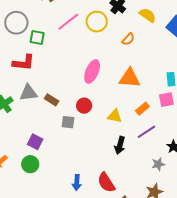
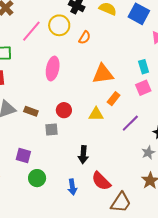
orange semicircle: (128, 39) -> (85, 37), moved
pink ellipse: (92, 71) -> (53, 69), moved
orange rectangle: (142, 109) -> (114, 99), moved
black arrow: (120, 145) -> (83, 155), moved
green circle: (30, 164) -> (37, 178), moved

